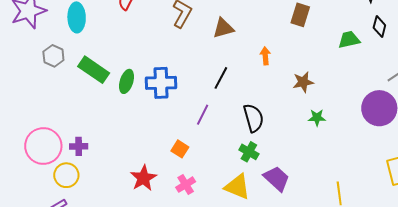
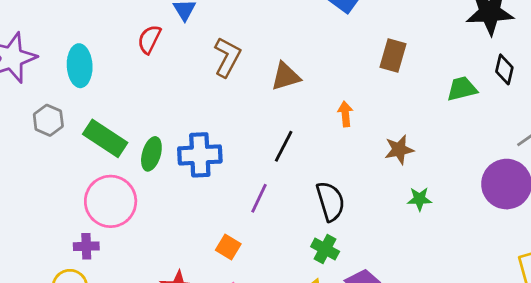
pink circle: (43, 146) -> (111, 201), moved

